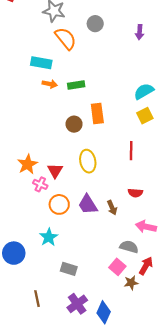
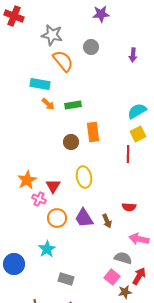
orange arrow: (50, 84) -> (48, 104), turned 32
red line: (131, 151) -> (128, 154), moved

